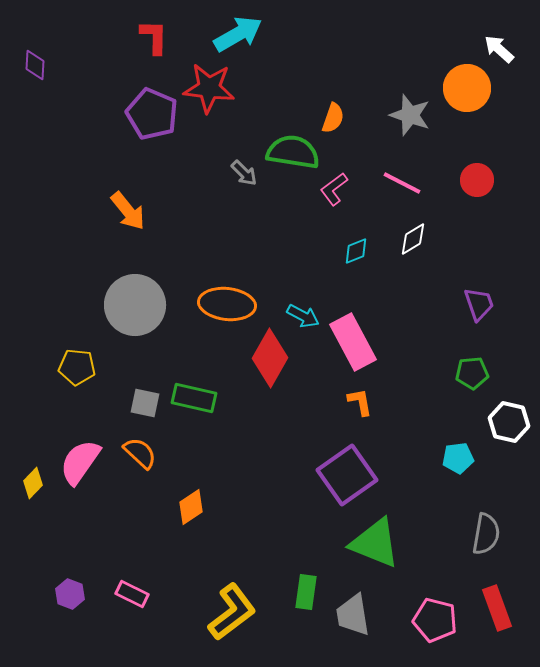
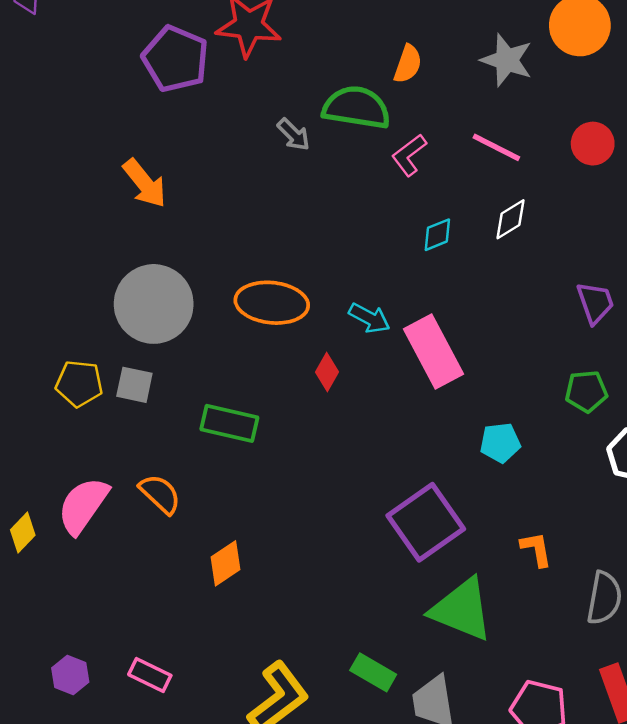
red diamond: (270, 358) -> (327, 372), size x0.5
orange L-shape: (360, 402) -> (536, 549), moved
gray square: (145, 403) -> (134, 385), moved
cyan pentagon: (458, 458) -> (500, 443), moved
green rectangle: (306, 592) -> (373, 672), turned -68

